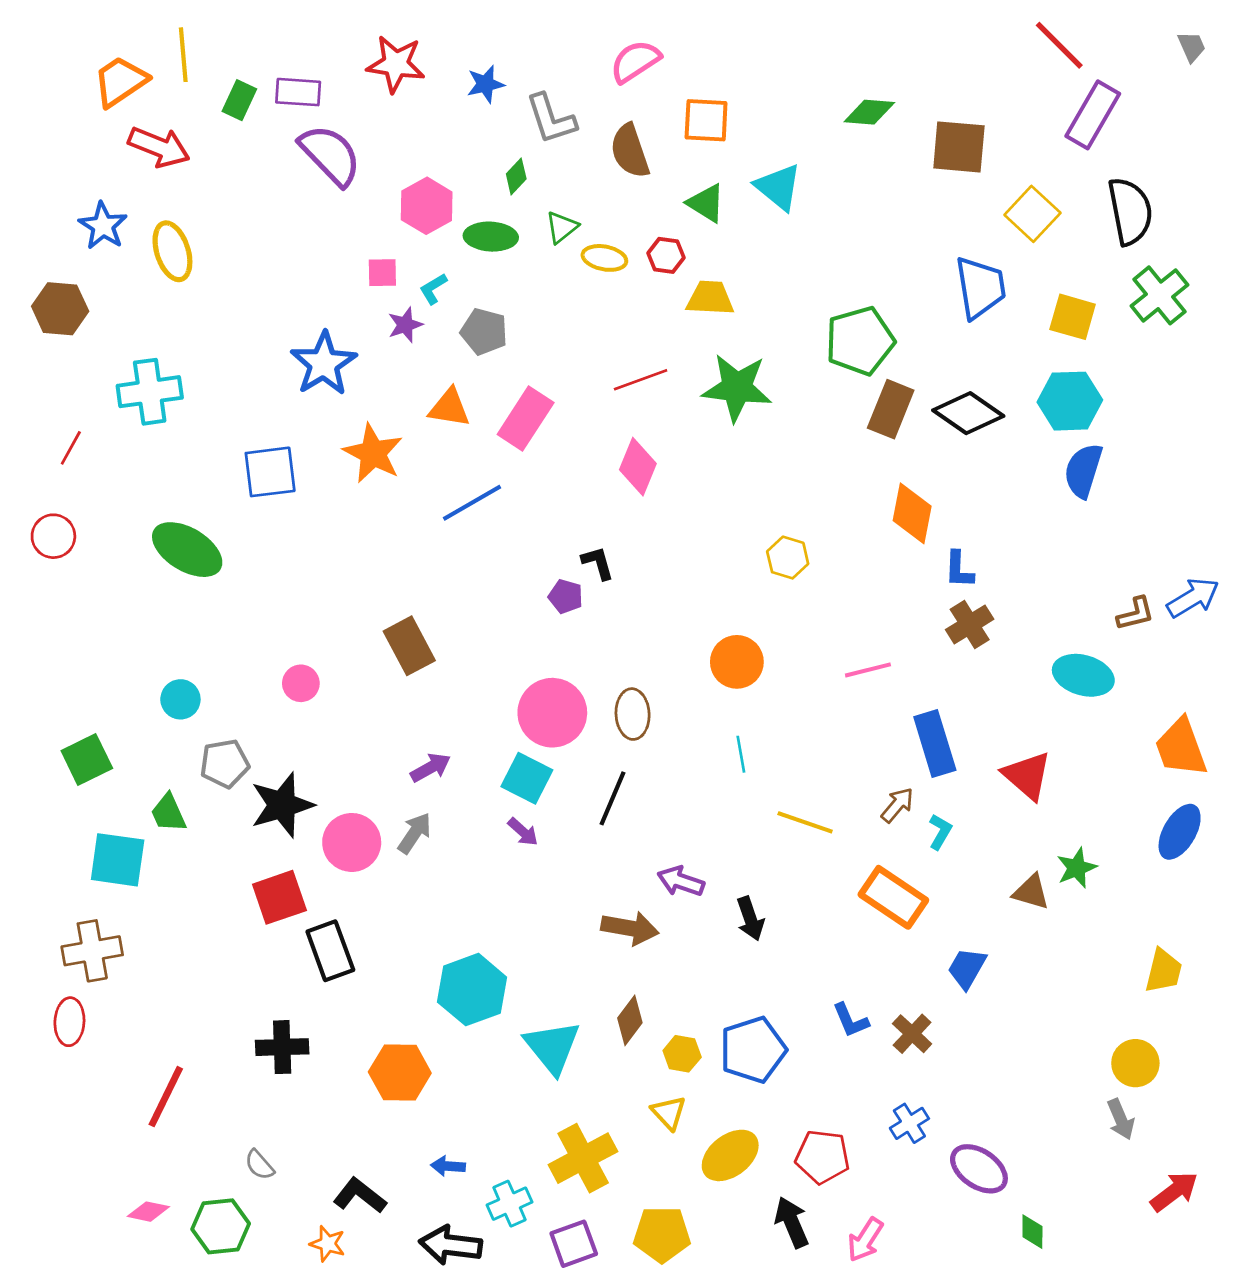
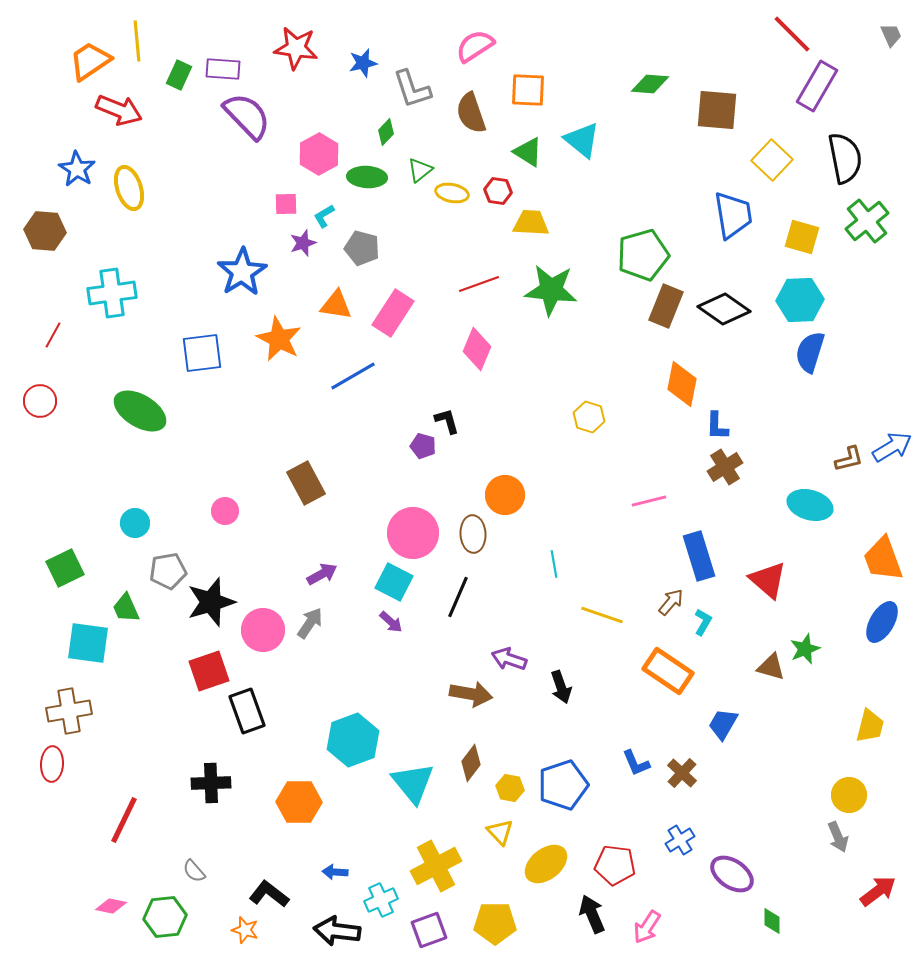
orange circle: (737, 662) -> (505, 495), moved

